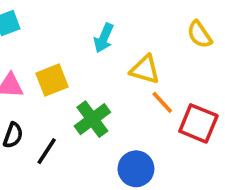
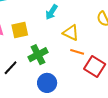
orange line: (162, 102) -> (77, 52), turned -40
blue circle: (136, 169) -> (47, 83), moved

